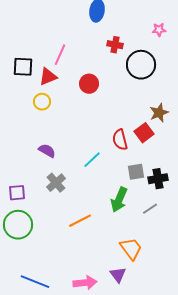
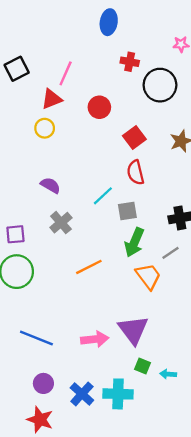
black square: (23, 67) -> (17, 69), moved, turned -30
red square: (144, 133) -> (134, 138), moved
gray square: (136, 172) -> (127, 211), moved
orange trapezoid: (131, 249) -> (148, 276), moved
purple triangle: (118, 275) -> (133, 330), size x1.6

